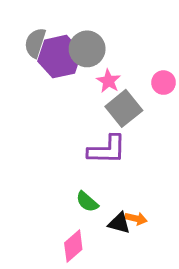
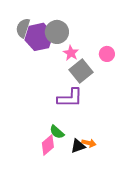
black triangle: (119, 223) -> (78, 146), turned -35
pink diamond: (73, 246) -> (48, 145), moved

